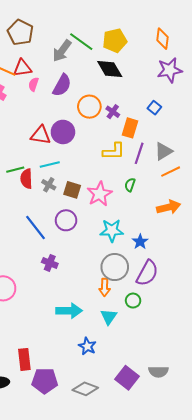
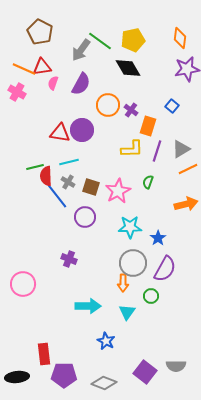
blue line: (36, 227) -> (57, 196), moved

